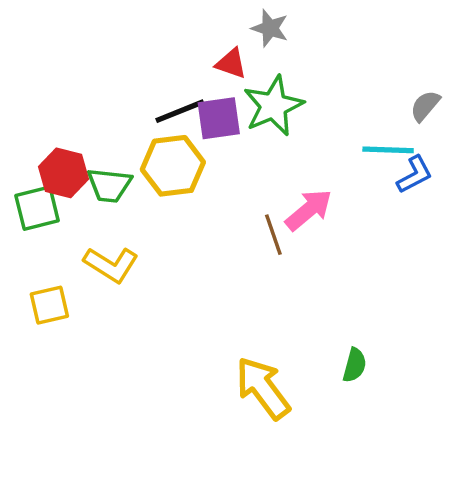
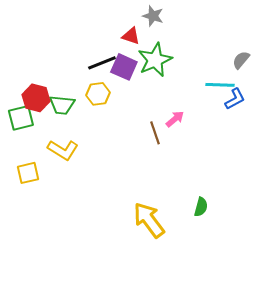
purple square: (219, 118) -> (124, 67), turned 32
yellow hexagon: (173, 166) -> (98, 94), size x0.7
pink arrow: (309, 210) -> (175, 119), size x0.7

